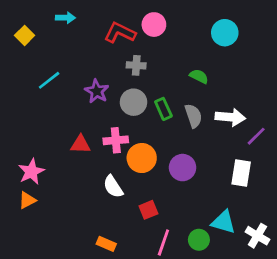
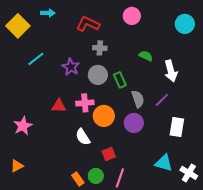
pink circle: (154, 25) -> (132, 16), moved
cyan circle: (225, 33) -> (185, 24), moved
yellow square: (25, 35) -> (18, 26), size x1.6
gray semicircle: (193, 116) -> (138, 99), moved
white arrow: (230, 117) -> (171, 71), moved, turned 70
purple line: (256, 136) -> (162, 100), moved
orange triangle: (27, 200) -> (17, 166), moved
green circle: (199, 240) -> (96, 176), moved
orange rectangle: (106, 244) -> (78, 179), turned 32

